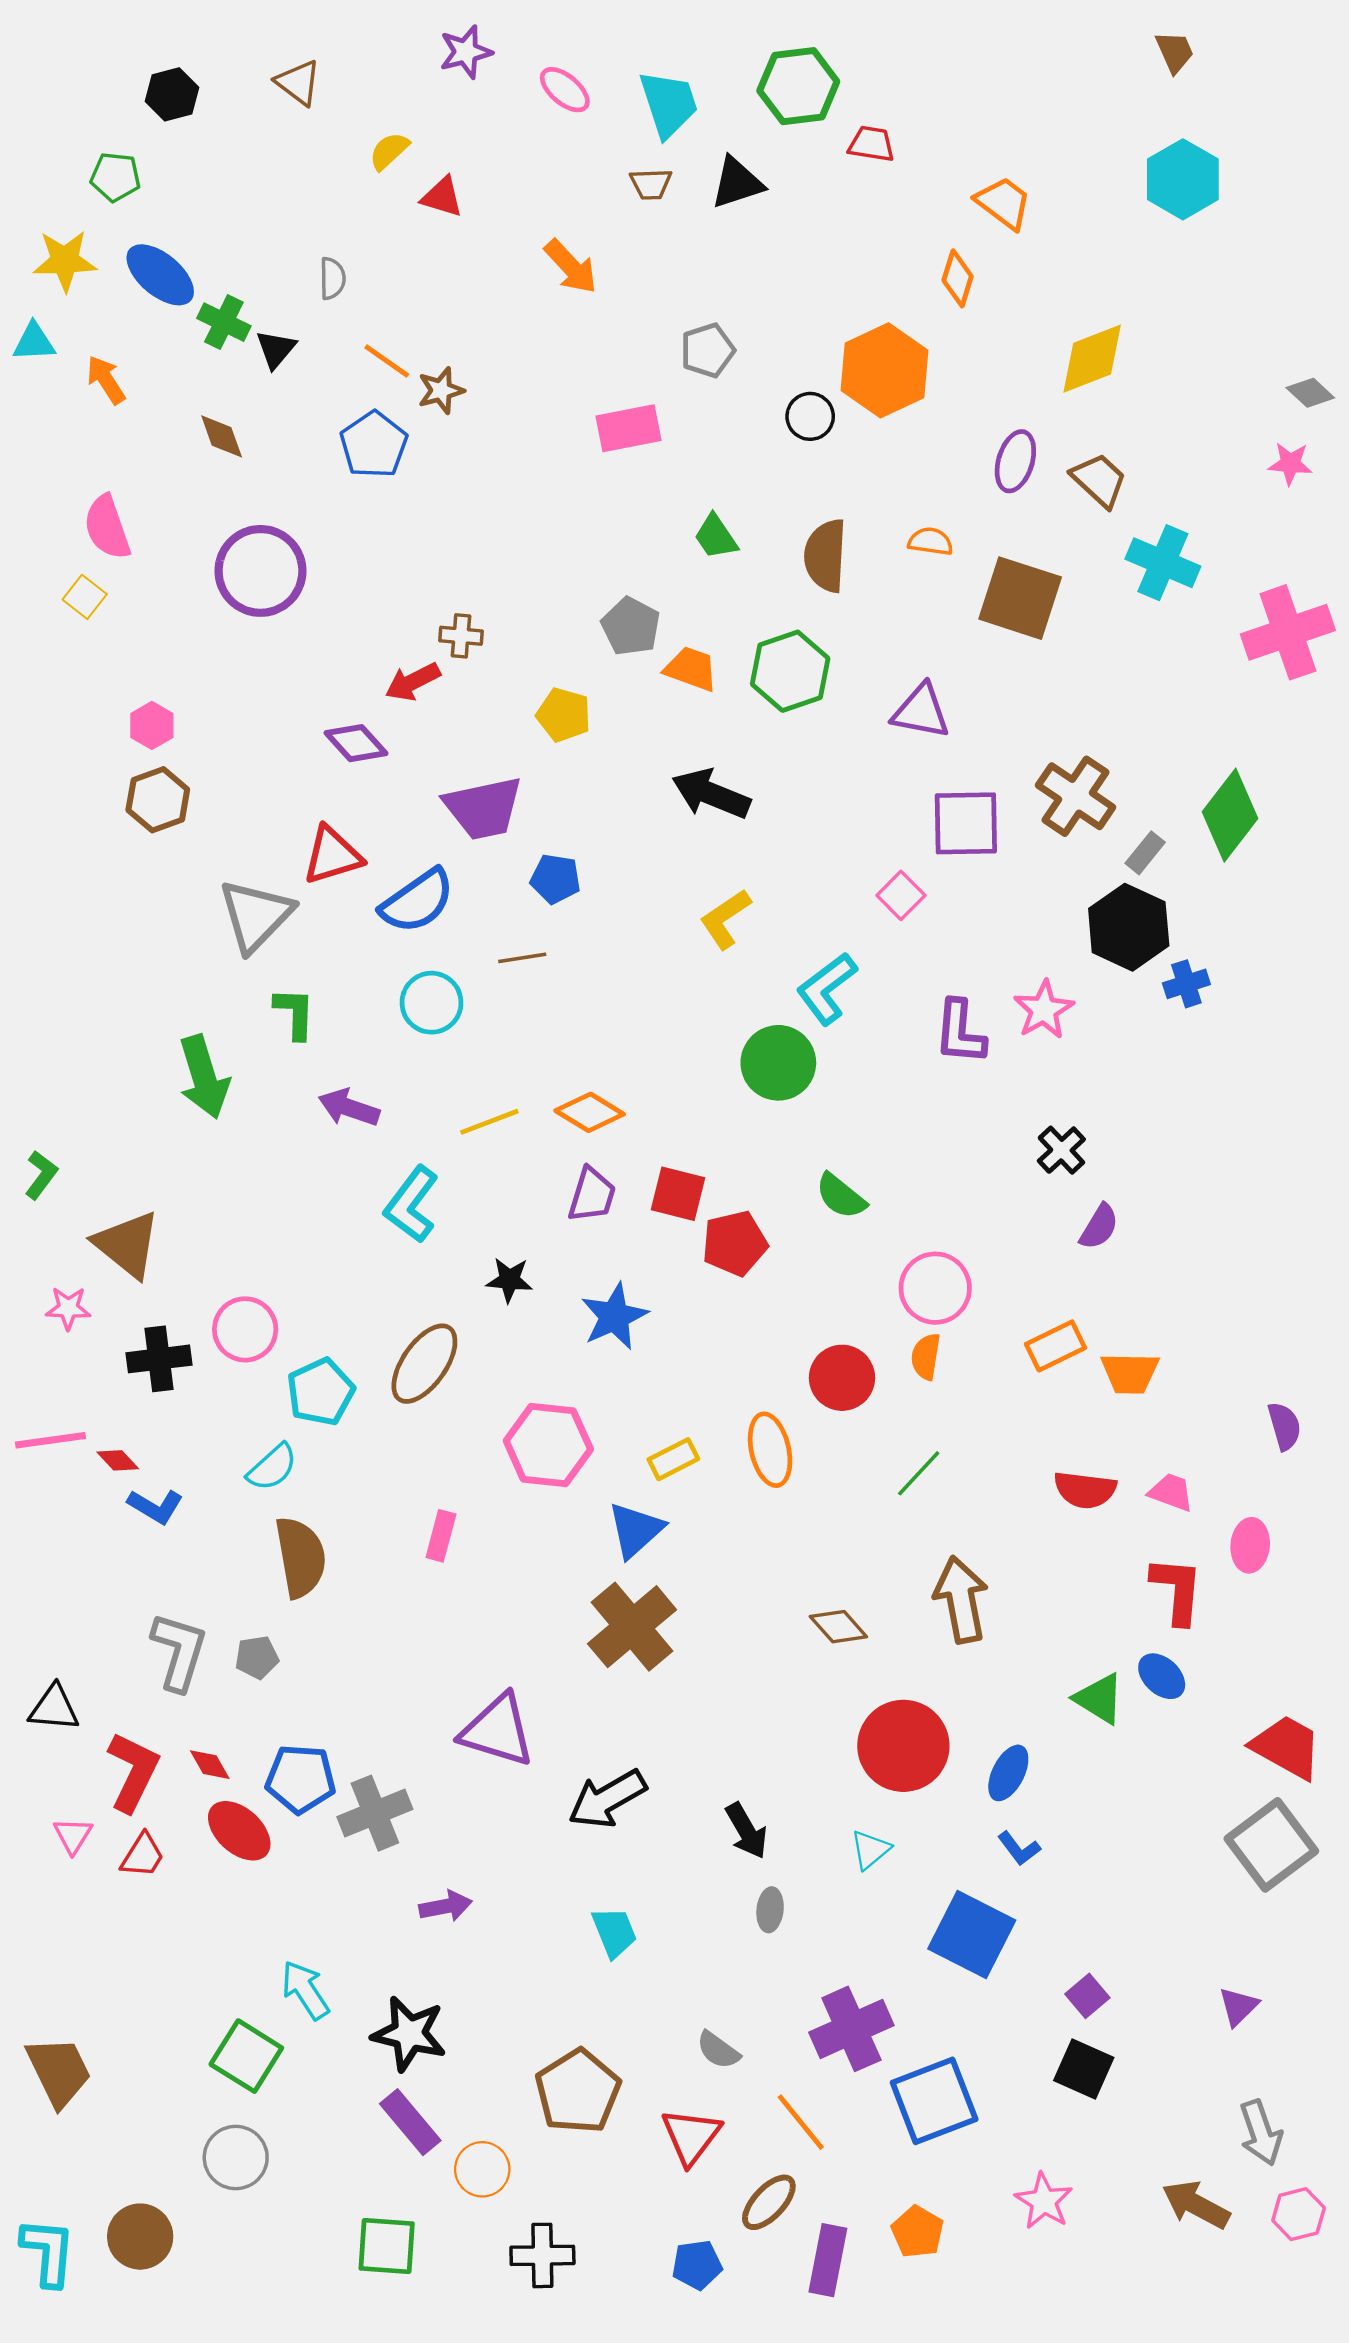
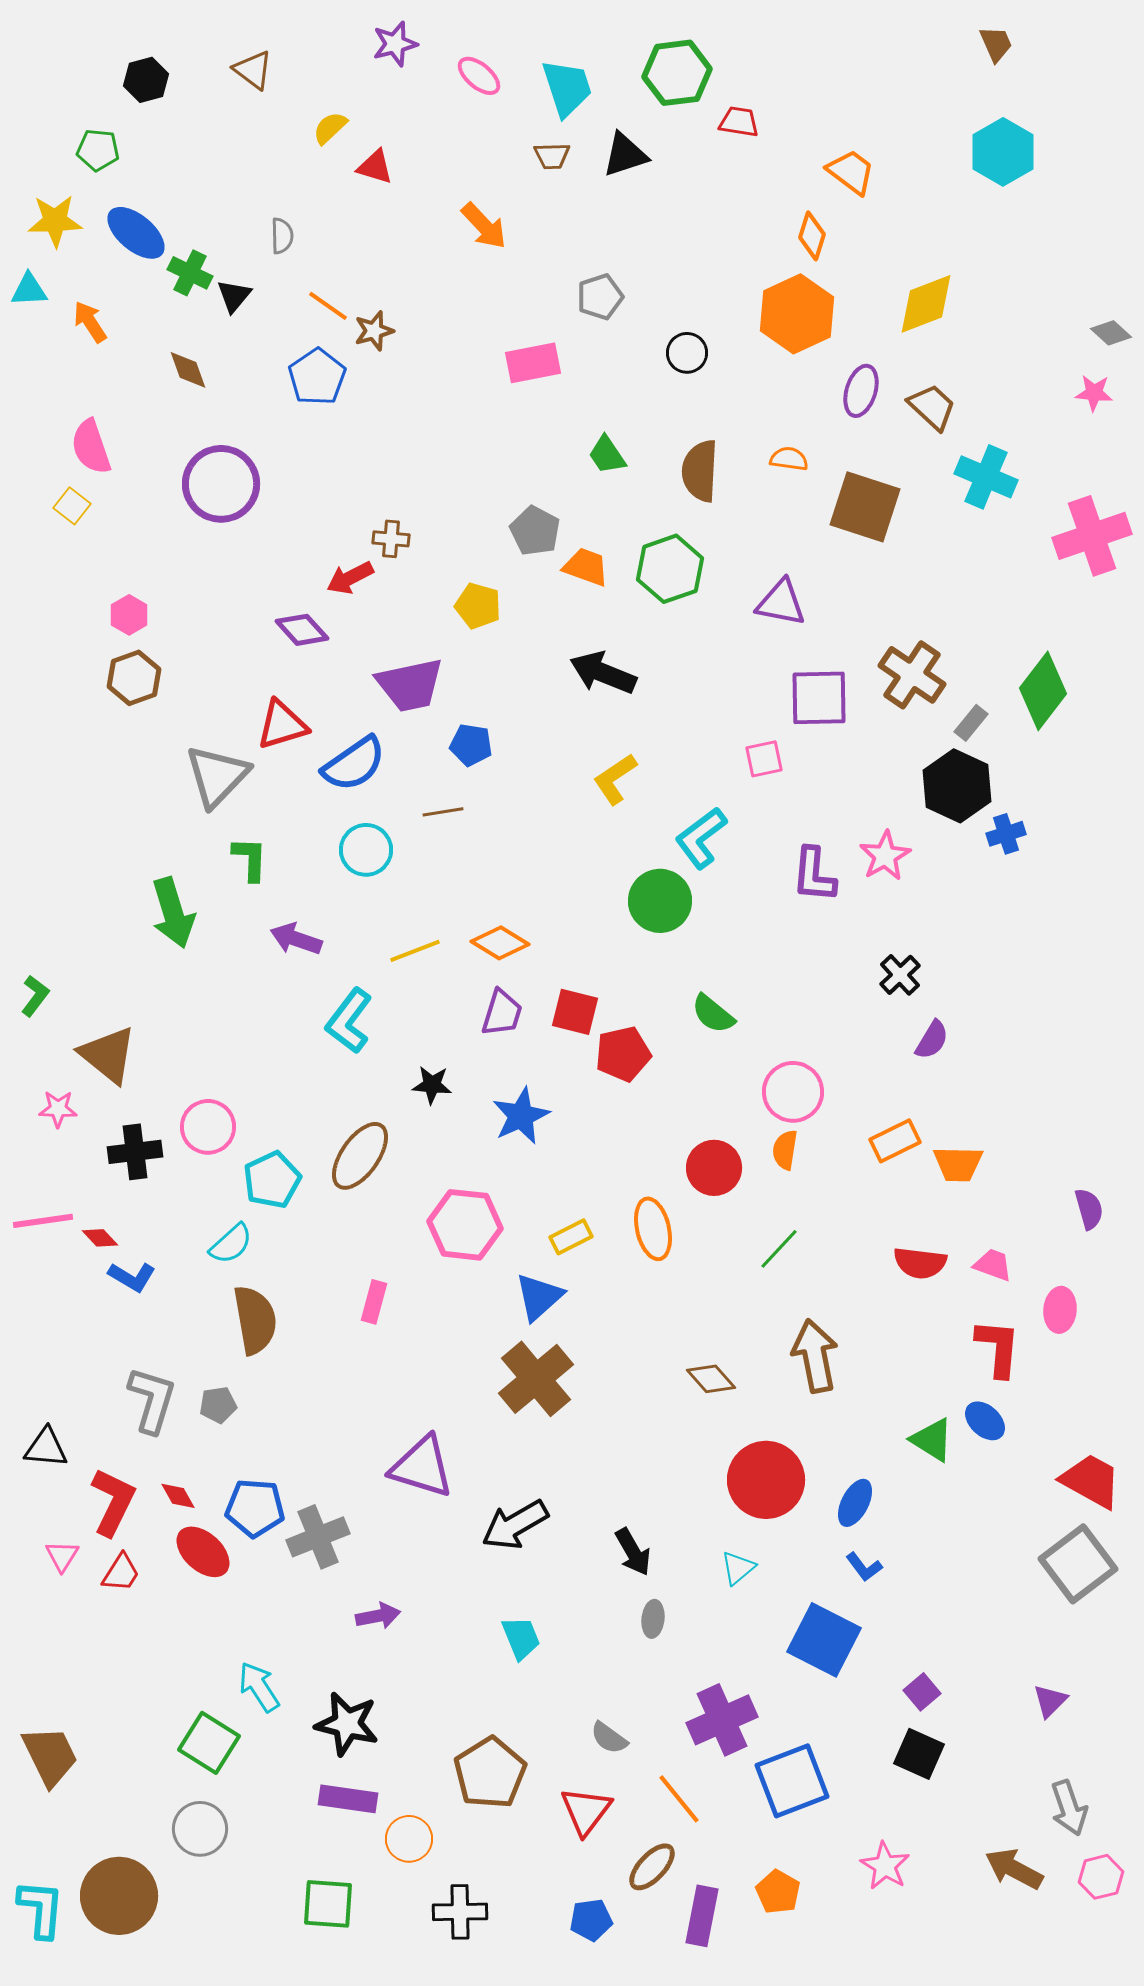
orange hexagon: (884, 370) -> (797, 314), moved
pink square: (901, 895) -> (764, 759), turned 33
purple rectangle: (410, 2122) -> (348, 1799), turned -42
brown circle: (140, 2237) -> (119, 1896), size x1.4

